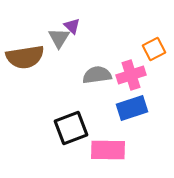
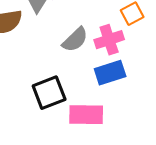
gray semicircle: (97, 75) -> (75, 40), turned 144

